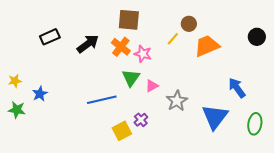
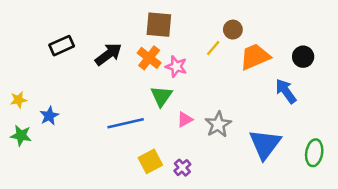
black circle: (257, 37) -> (303, 57), moved
pink triangle: (152, 86) -> (185, 120), moved
blue arrow: (237, 88) -> (286, 91), moved
purple cross: (141, 120) -> (182, 168), moved

